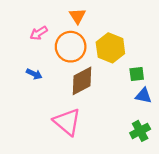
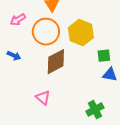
pink triangle: (67, 122) -> (43, 98), size x0.6
green cross: (140, 131) -> (95, 110), moved

